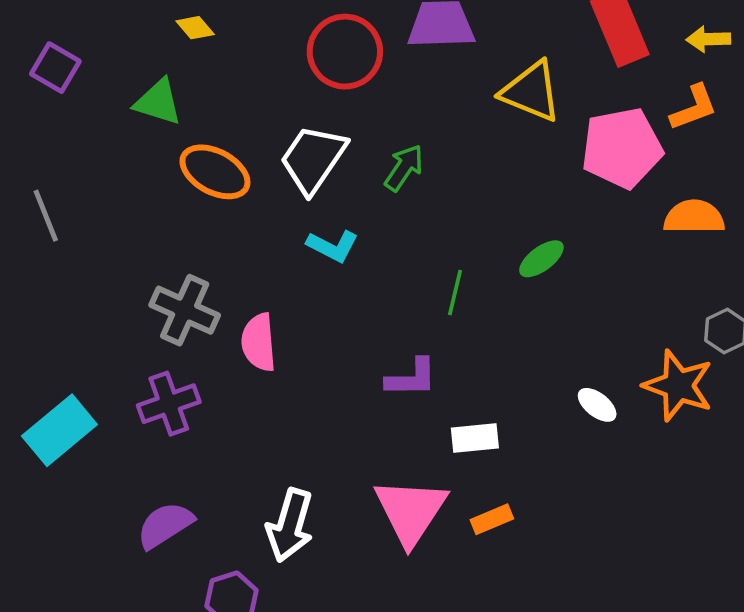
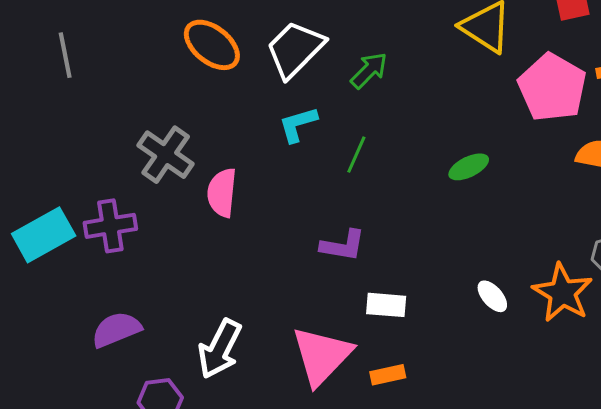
pink pentagon: (622, 148) -> (552, 87), turned 30
cyan L-shape: (333, 246) -> (298, 124), turned 126
green line: (455, 293) -> (356, 155), moved
purple cross: (169, 404) -> (110, 226), moved

